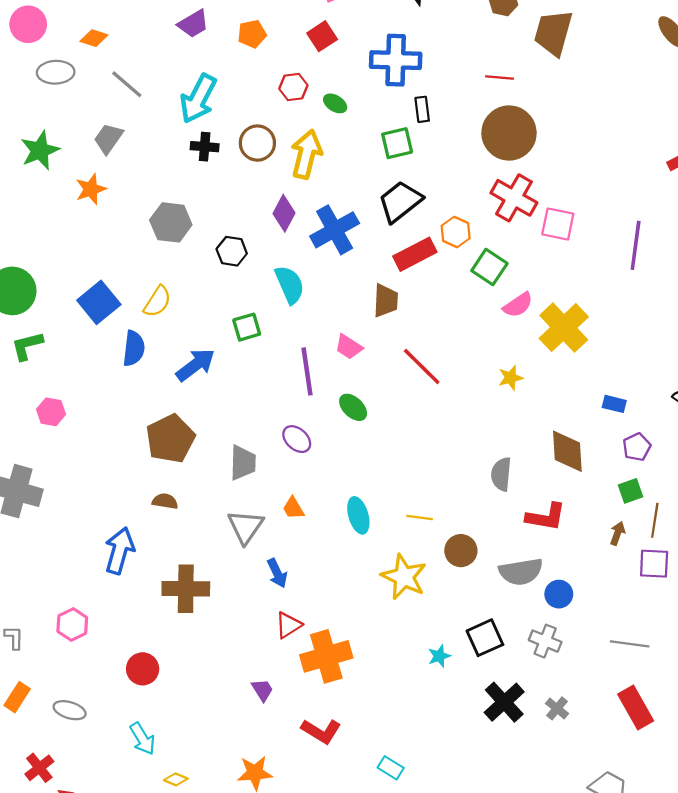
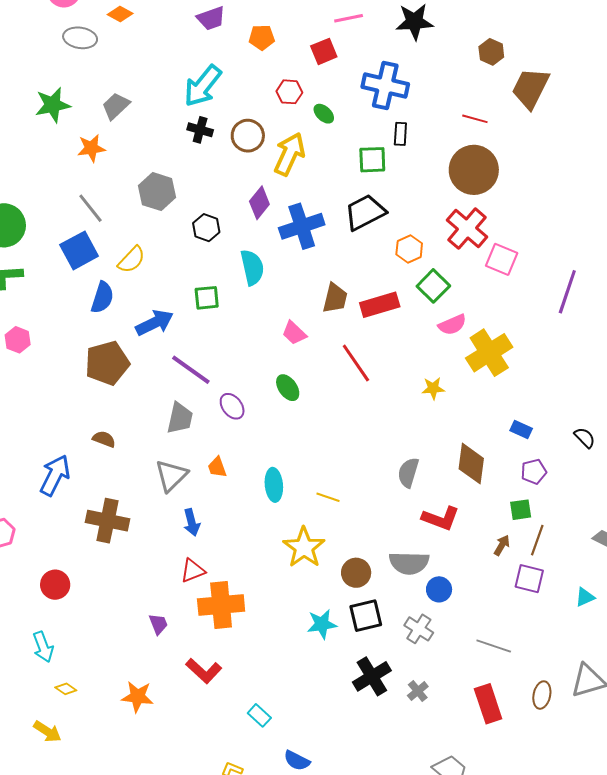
gray line: (127, 84) -> (90, 208), moved
red rectangle: (415, 254) -> (380, 305), moved
purple line: (307, 371) -> (191, 370), moved, turned -57
brown pentagon: (170, 439) -> (107, 363), moved
brown circle: (461, 551) -> (356, 573), moved
cyan star: (439, 656) -> (322, 624), size x1.4

